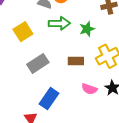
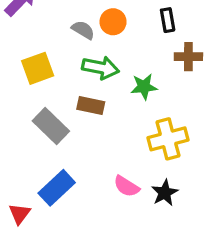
brown rectangle: (76, 61) -> (91, 106), moved
gray rectangle: (38, 63) -> (51, 126), turned 65

